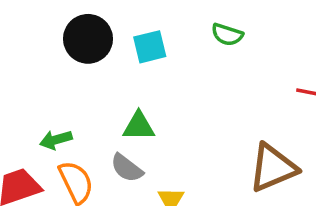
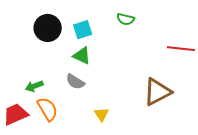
green triangle: (139, 126) -> (82, 56), moved, turned 30
gray semicircle: (127, 168) -> (75, 82), moved

